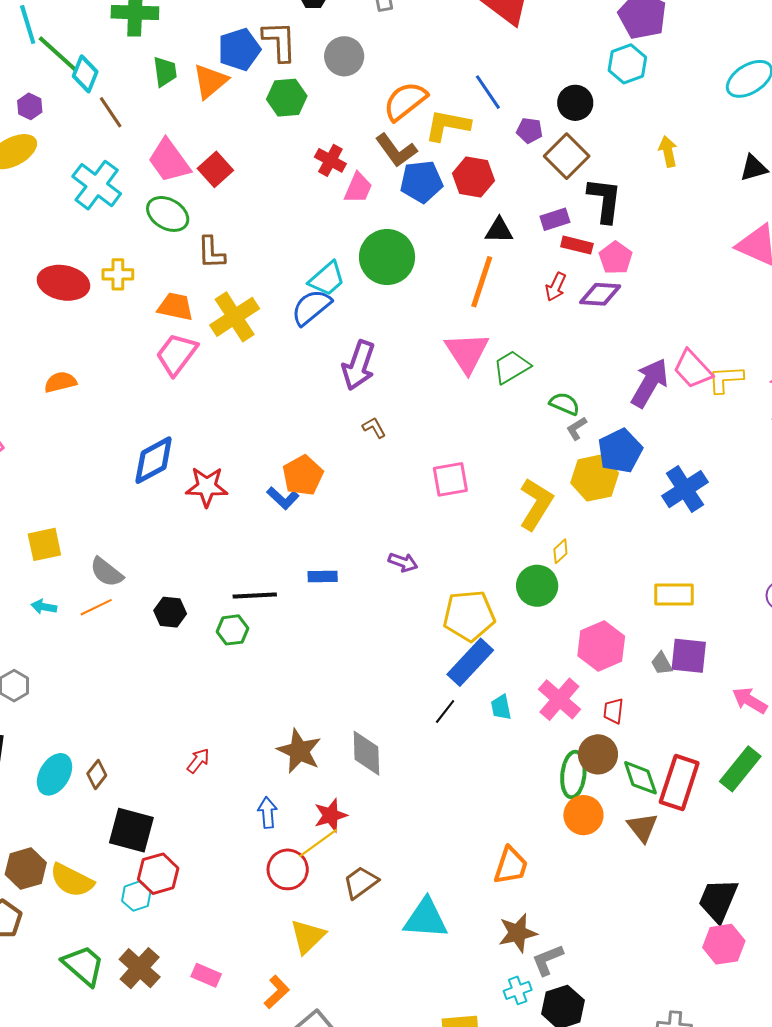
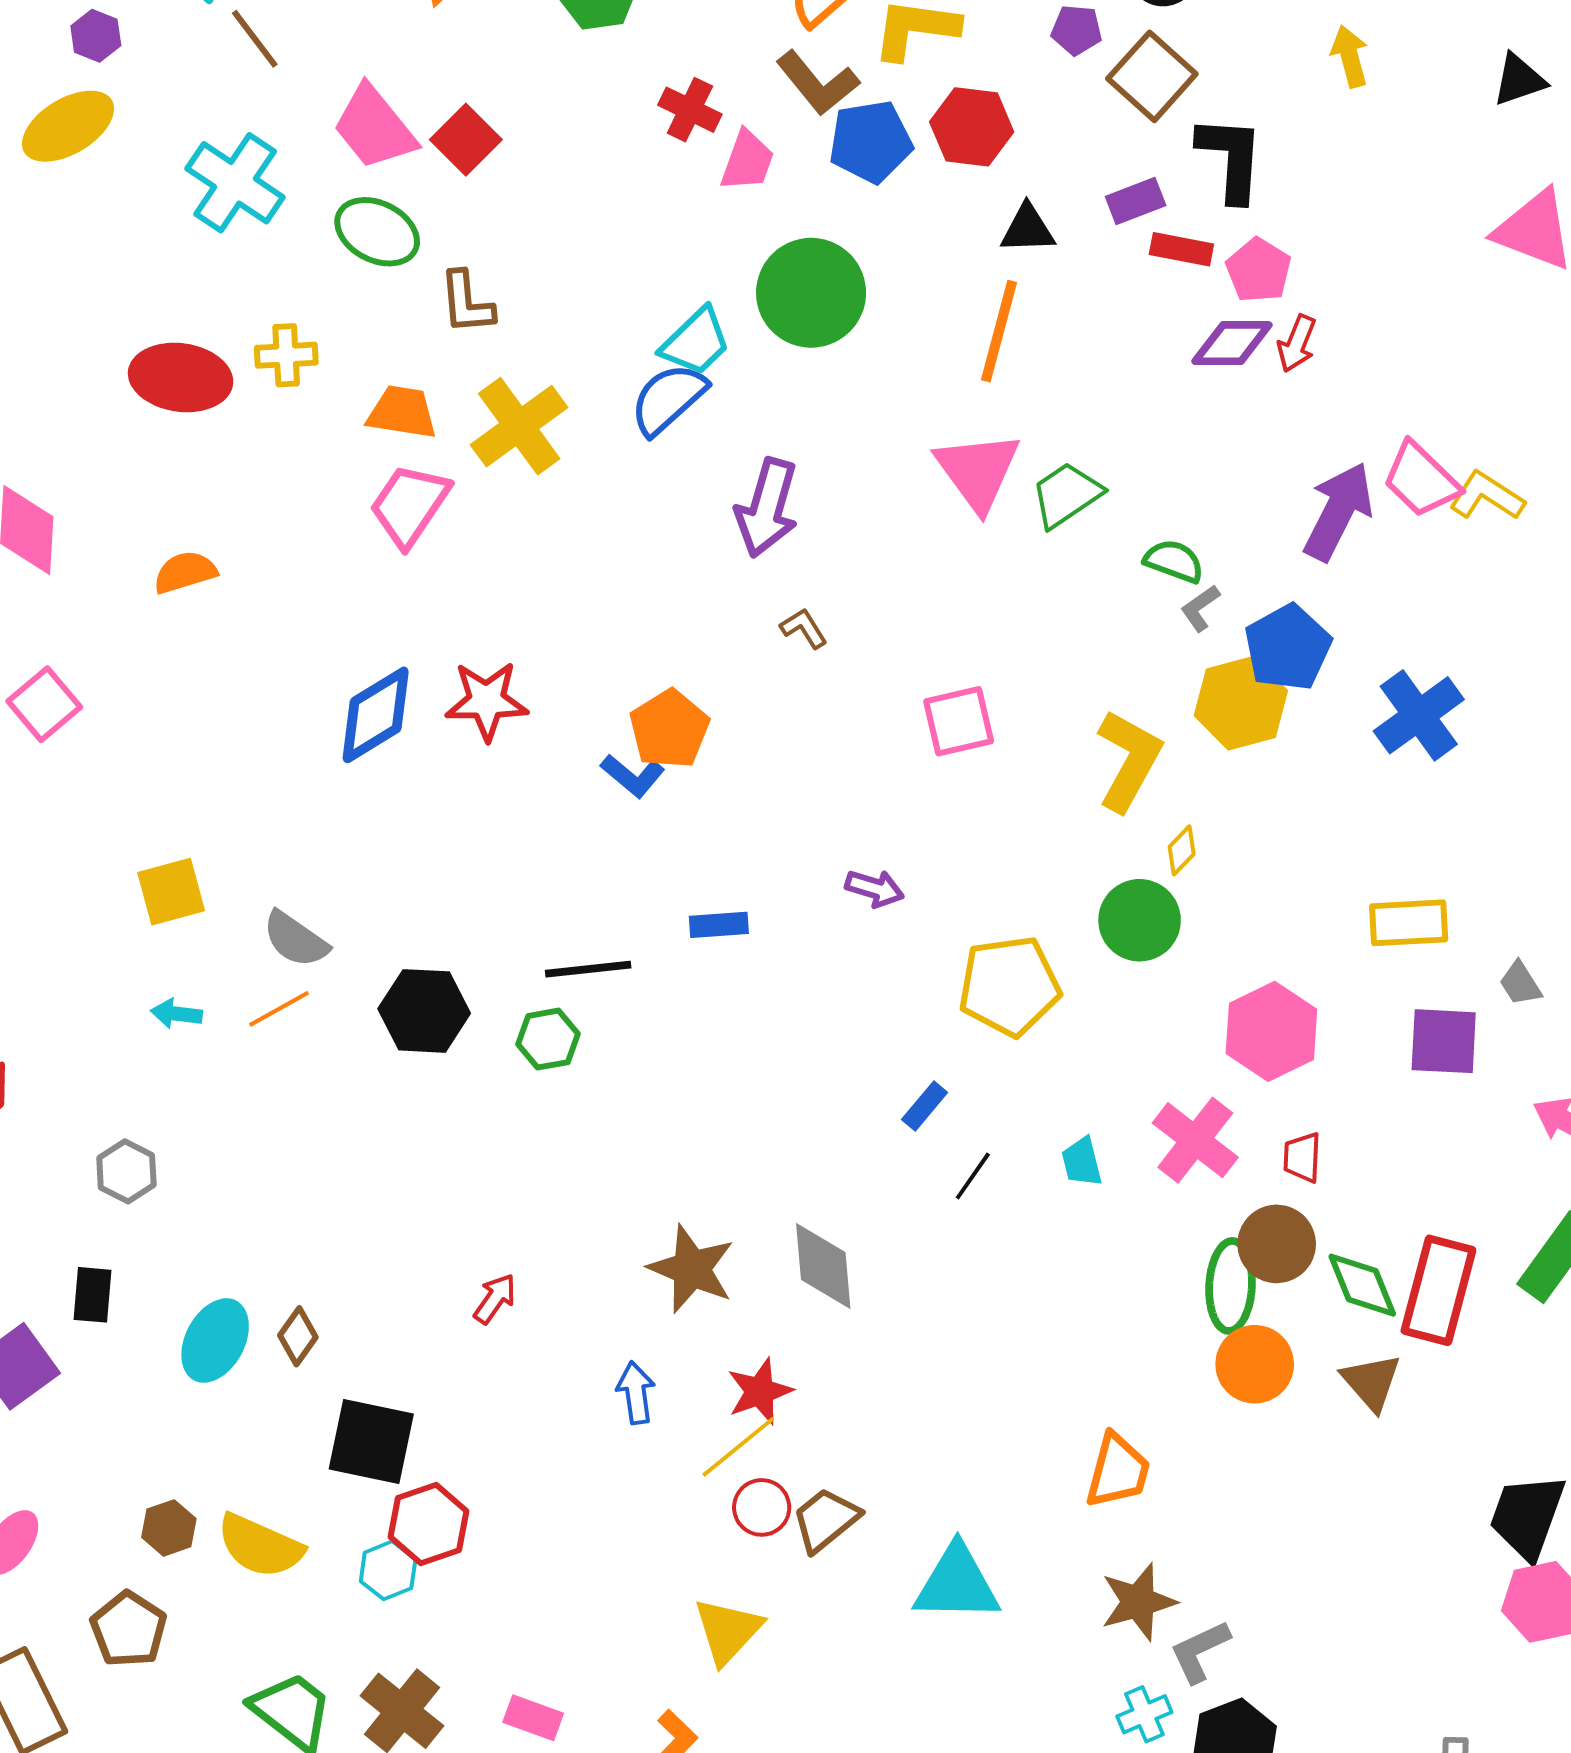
red arrow: (556, 287) -> (1297, 344), moved
yellow L-shape: (726, 379) -> (1487, 496), turned 39
red star: (207, 487) -> (487, 701), moved
black hexagon: (170, 612) -> (424, 1011), size x1.4
blue rectangle: (470, 662) -> (925, 1106), moved, size x0.5
gray trapezoid: (662, 663) -> (1520, 984), moved
brown hexagon: (26, 869) -> (169, 1528), size x0.7
red circle: (288, 869) -> (762, 1507), moved, size x0.7

